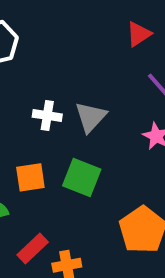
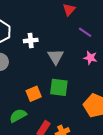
white cross: (47, 116) -> (31, 40), moved

